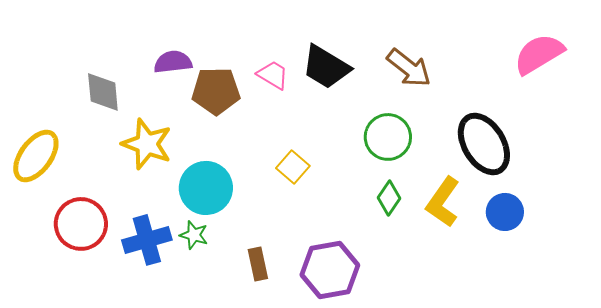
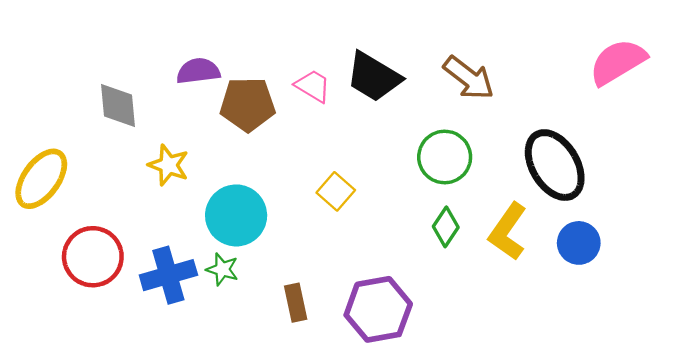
yellow star: (147, 144) -> (168, 165), size x0.7

